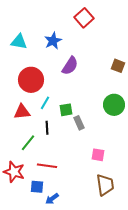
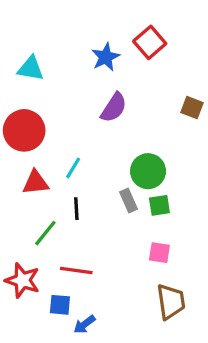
red square: (84, 18) -> (150, 42), moved
blue star: (53, 41) -> (106, 57), moved
red circle: (31, 80) -> (24, 130), moved
green circle: (114, 105) -> (148, 171), moved
green square: (66, 110) -> (159, 205), moved

